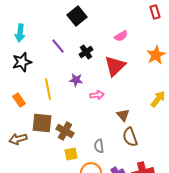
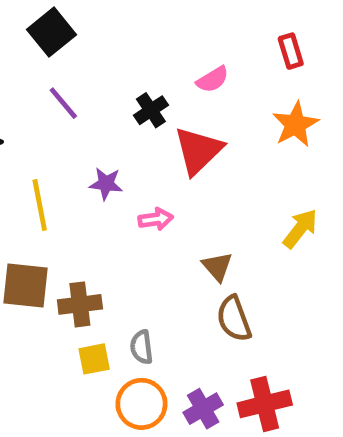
red rectangle: (155, 12) -> (291, 51), moved
black square: (77, 16) -> (51, 32), moved
black cross: (86, 52) -> (151, 110), moved
brown cross: (65, 131) -> (80, 304), turned -36
gray semicircle: (99, 146) -> (141, 347), moved

